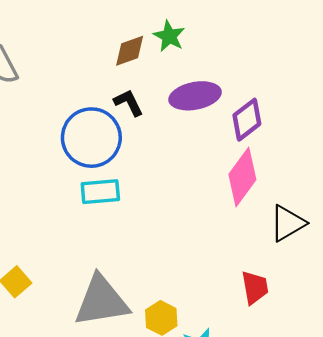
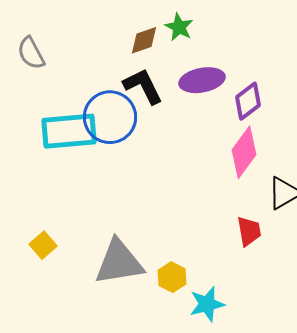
black L-shape: (129, 103) -> (143, 86), size x1.5
cyan rectangle: (100, 192) -> (69, 131), moved, size x1.6
red trapezoid: (255, 287) -> (249, 231), moved

